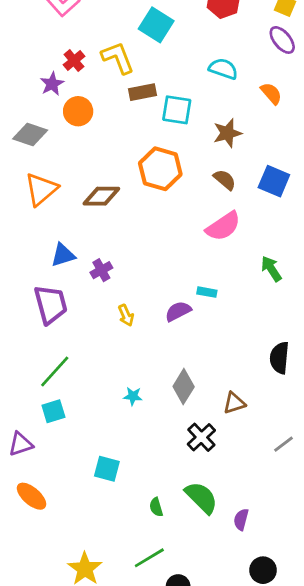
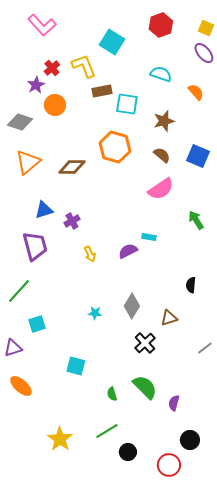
black semicircle: (279, 358) -> (191, 285), moved, size x0.7
green line: (55, 371) -> (19, 291), moved

